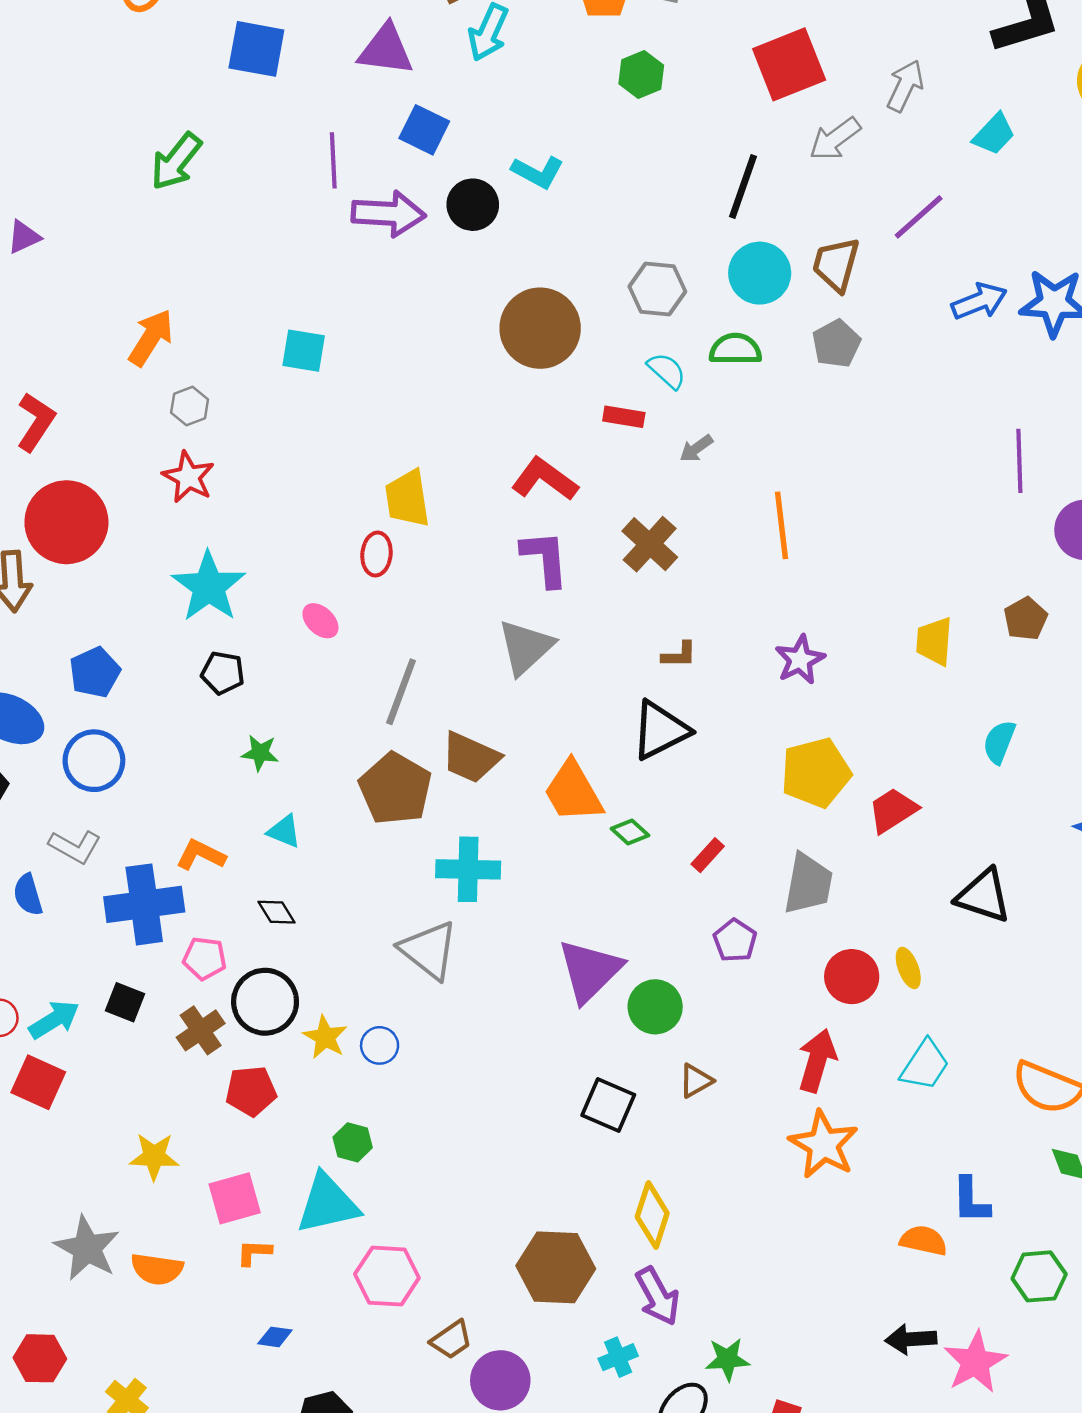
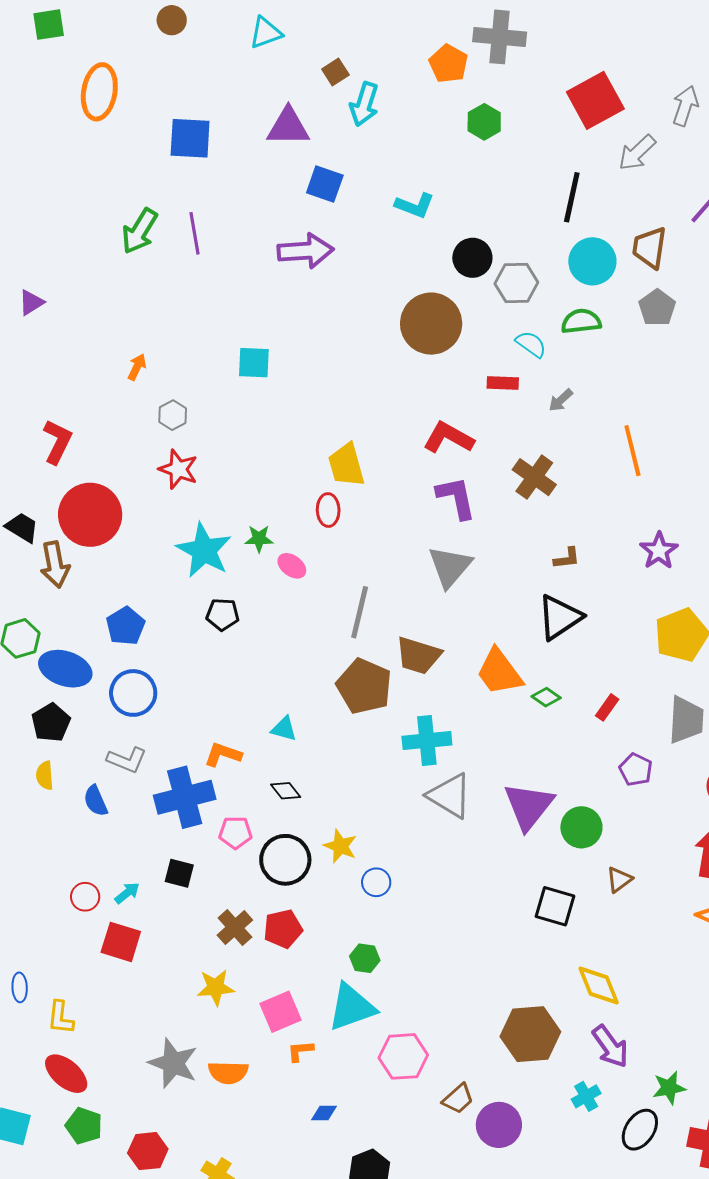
purple line: (333, 160) -> (195, 233), moved
black circle: (473, 205) -> (472, 258), moved
orange arrow: (151, 338) -> (137, 367), size x0.6
green star: (260, 753) -> (259, 539), moved
gray triangle: (429, 950) -> (450, 796), moved
cyan arrow: (54, 1020) -> (127, 893), size x0.7
brown cross: (201, 1030) -> (235, 928), moved
yellow star: (325, 1037) -> (340, 846), moved
yellow diamond: (652, 1215) -> (599, 985), turned -33

